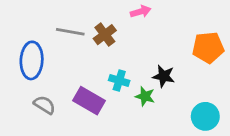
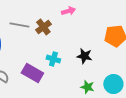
green star: (145, 96) -> (87, 87), moved

